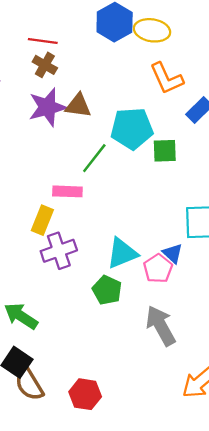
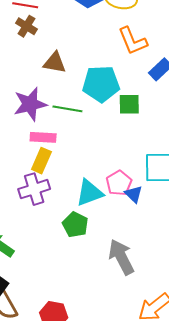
purple star: (47, 107) -> (30, 104), moved
green line: (94, 158) -> (67, 109), turned 60
yellow rectangle: (42, 220) -> (41, 161), moved
pink pentagon: (158, 268) -> (119, 183), moved

